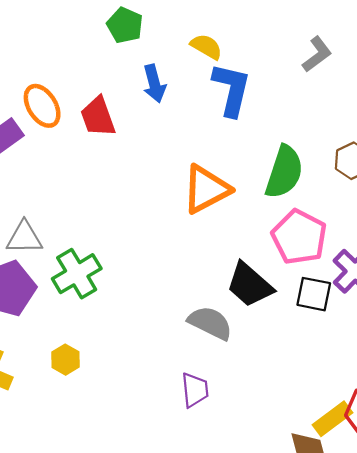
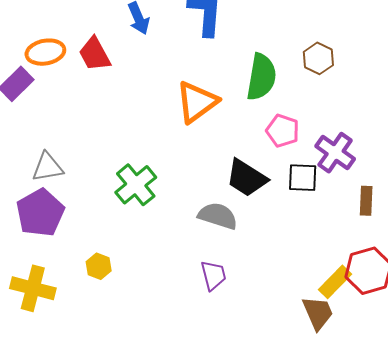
orange ellipse: (42, 106) -> (45, 52), turned -60
pink pentagon: (299, 237) -> (283, 131), size x0.7
green cross: (77, 274) -> (136, 185), moved

